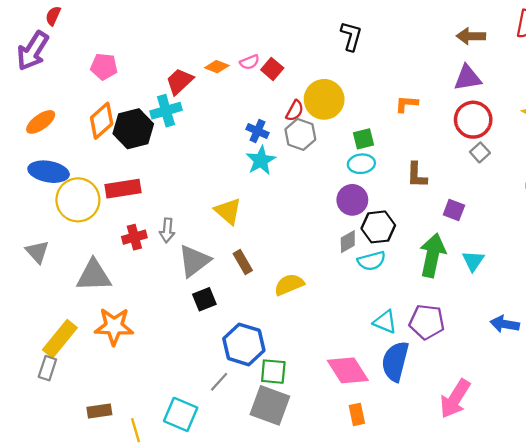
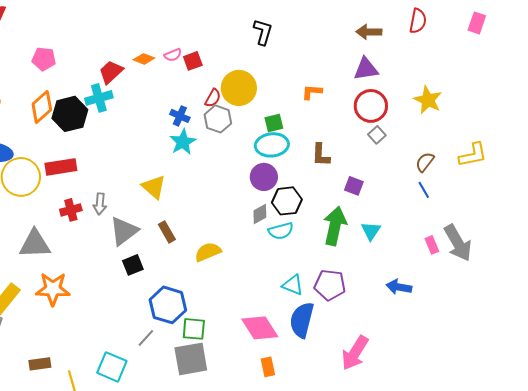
red square: (272, 69) -> (193, 61), turned 30
cyan ellipse: (361, 164) -> (272, 145), size x1.4
gray square: (270, 405) -> (191, 359), turned -30

